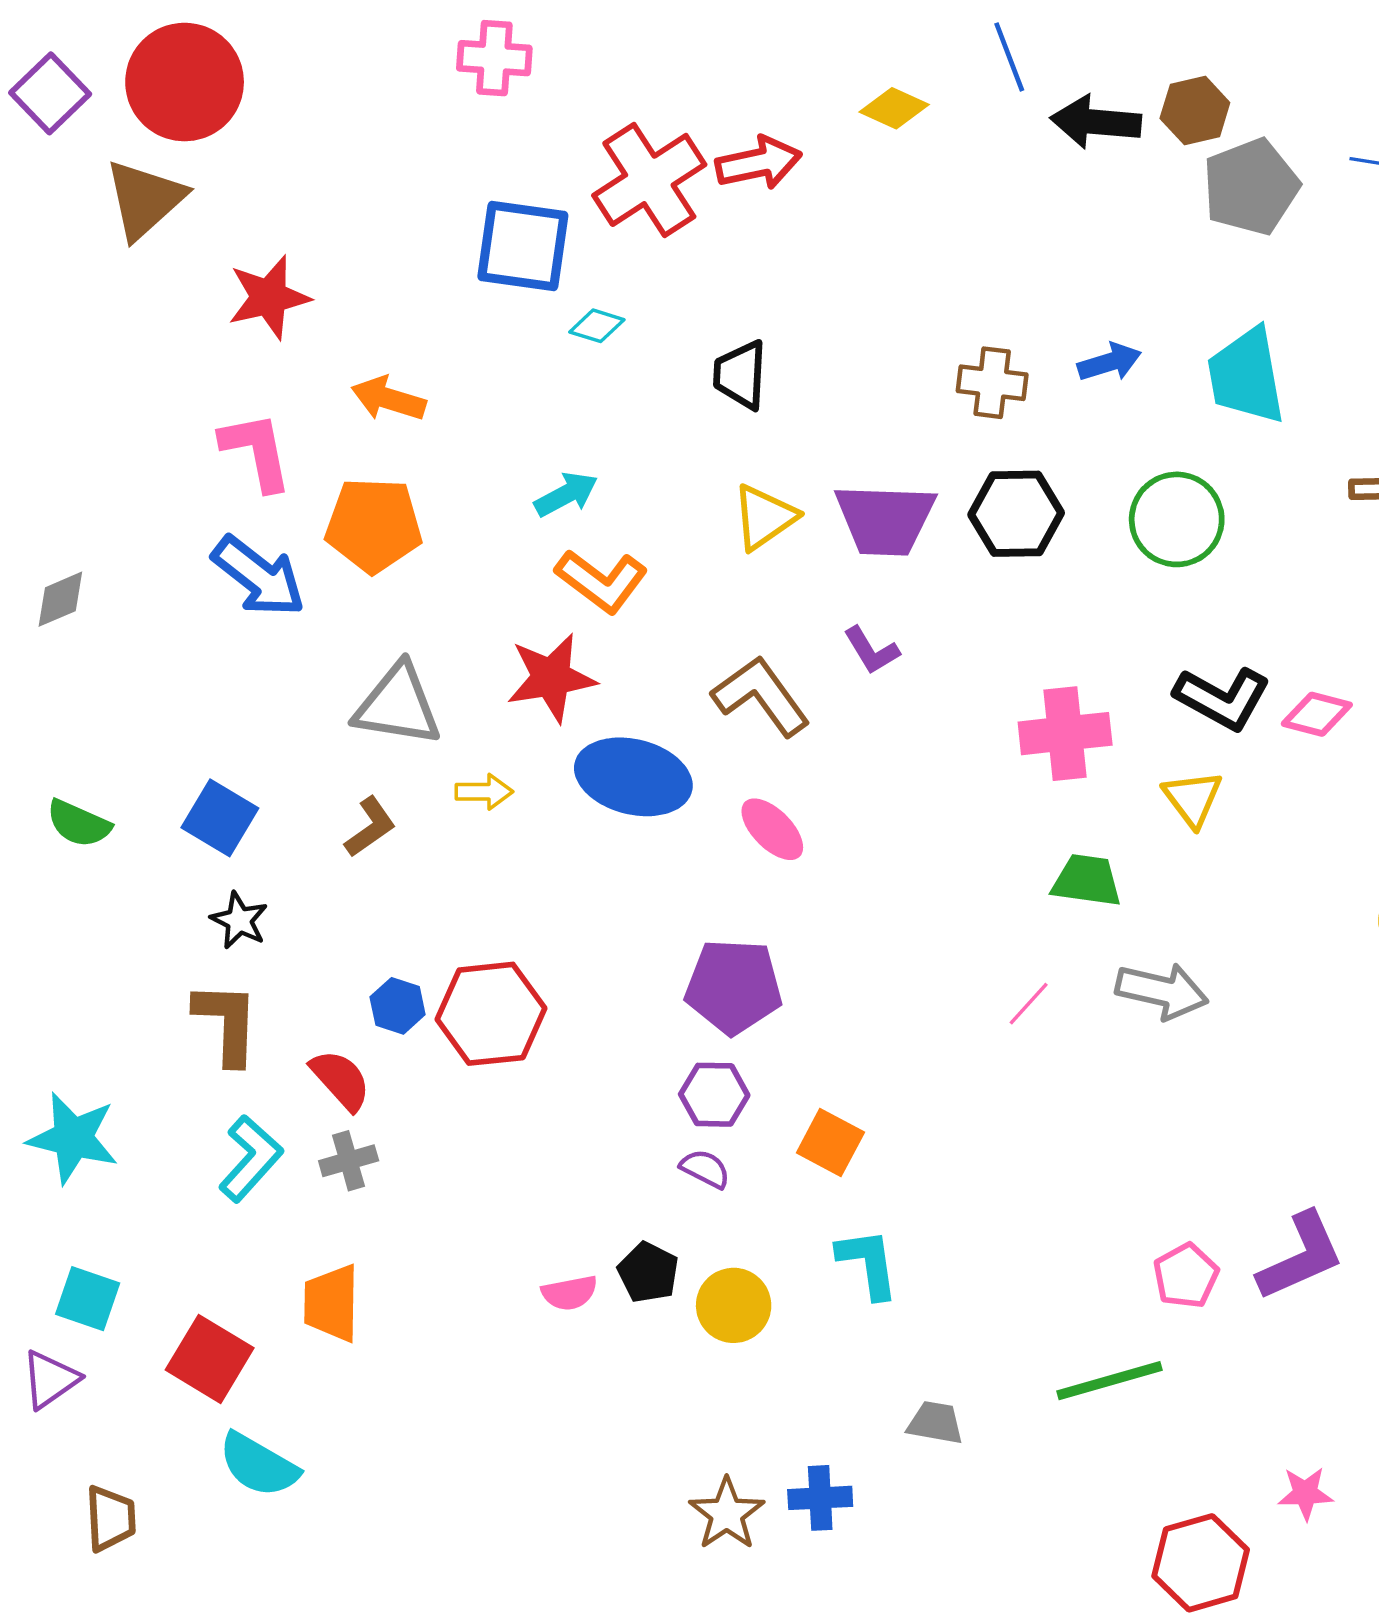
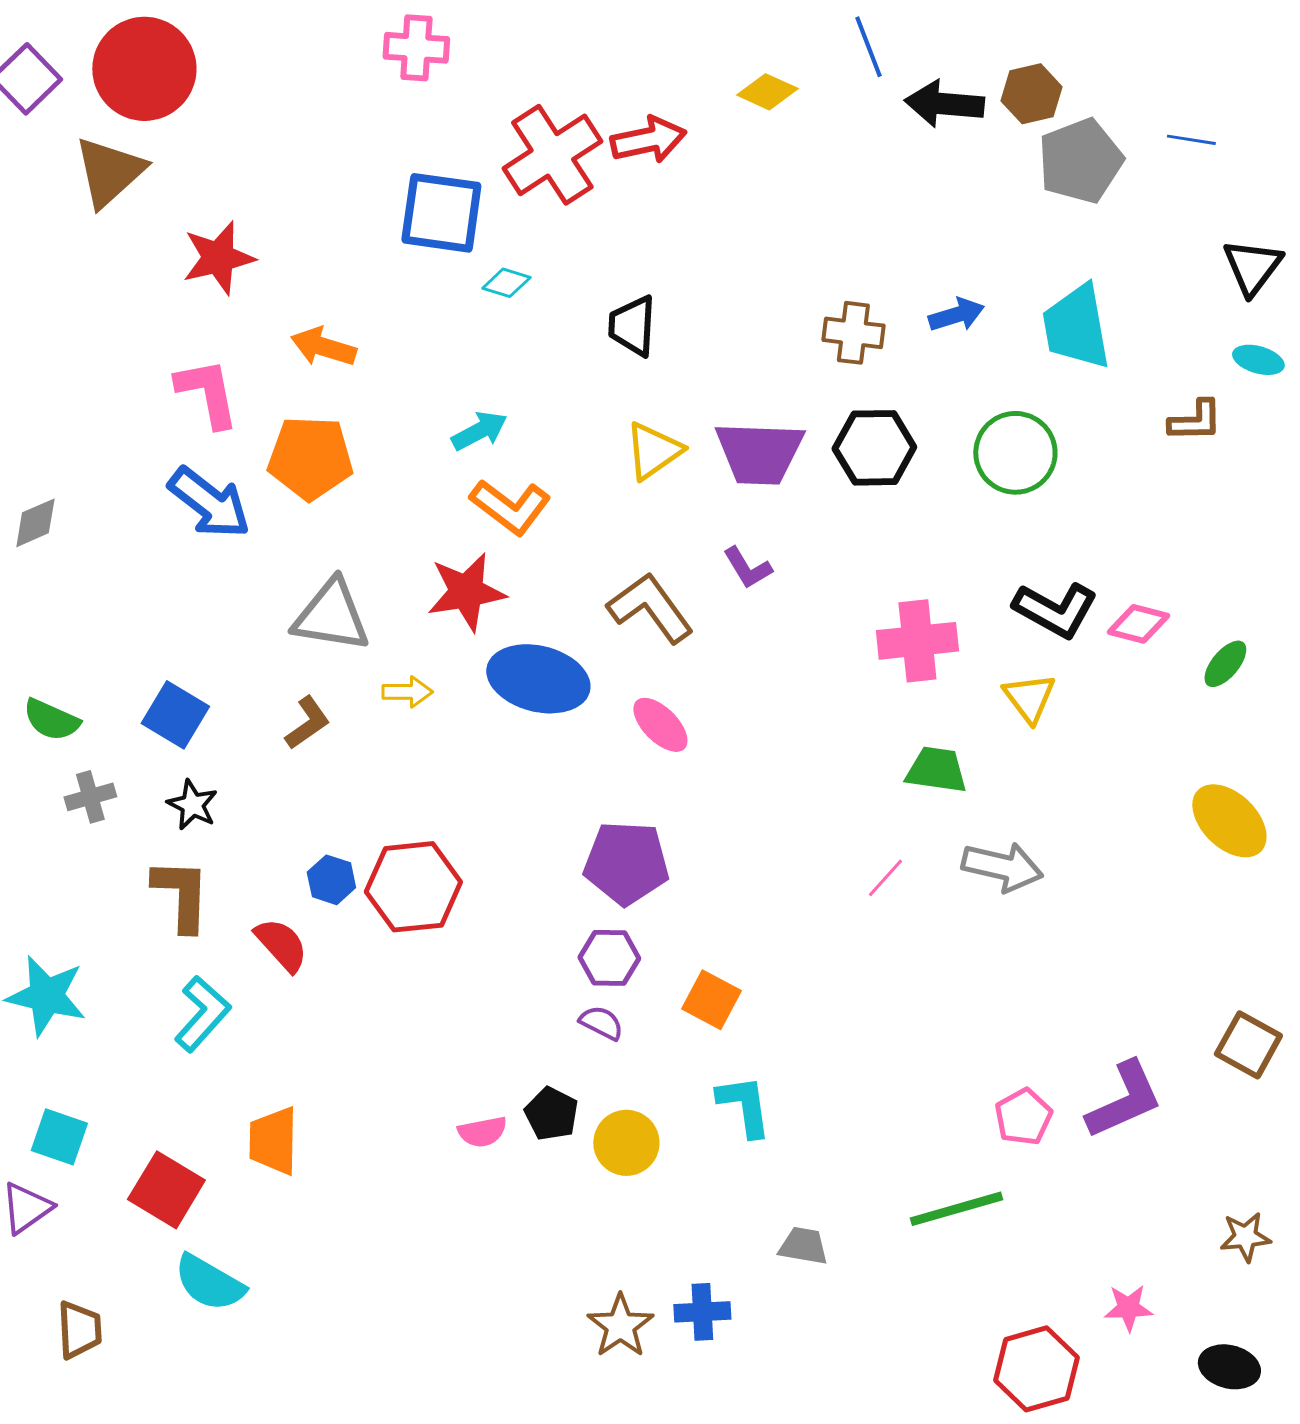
gray cross: (349, 1161) -> (90, 797), moved

